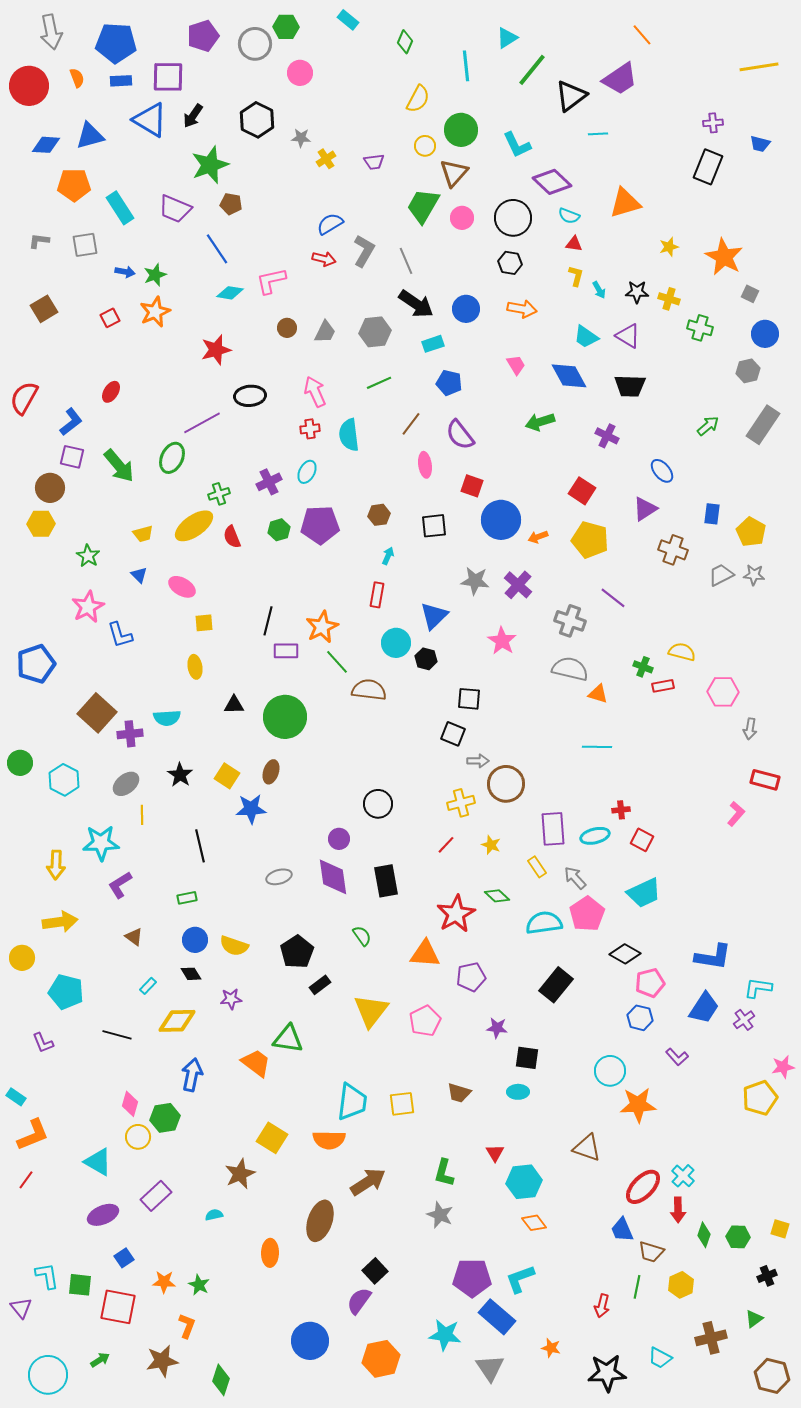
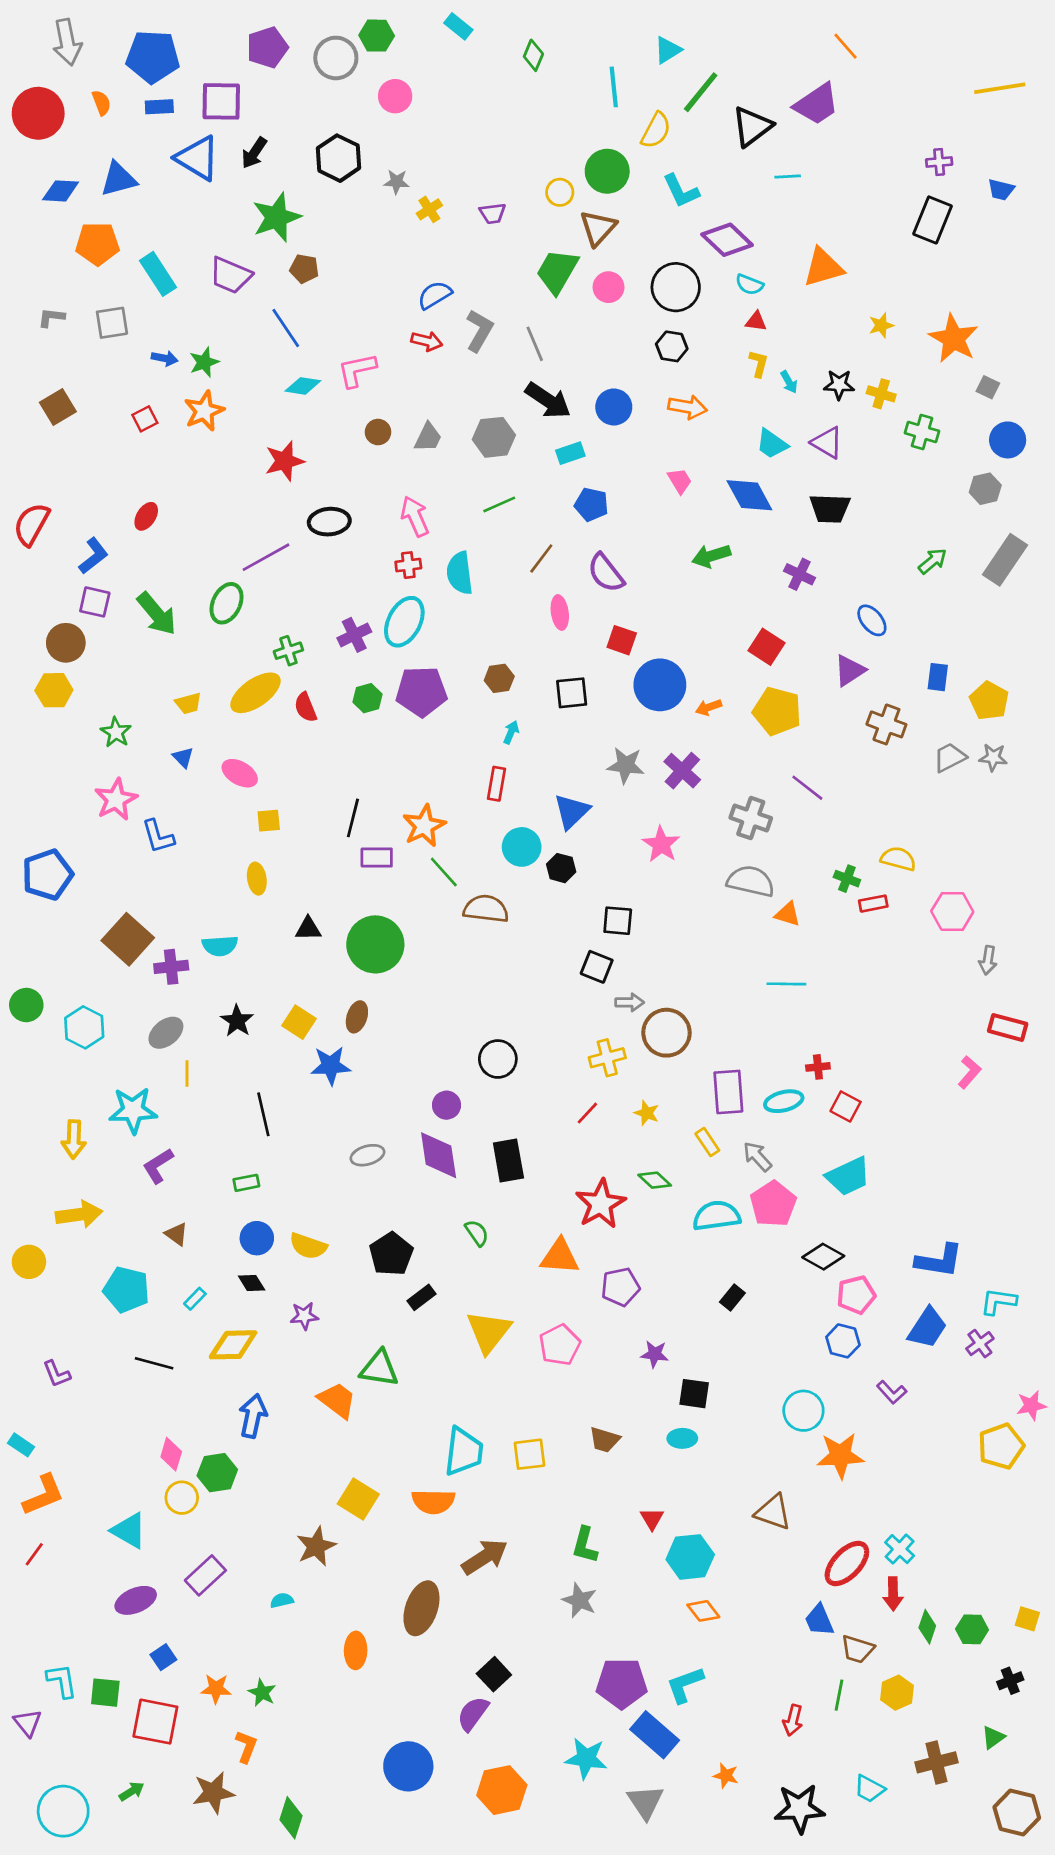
yellow semicircle: (418, 99) -> (656, 130), moved
cyan ellipse: (307, 472) -> (404, 622), size x1.6
black rectangle: (556, 985) -> (732, 1297), size x0.6
cyan pentagon: (66, 992) -> (126, 1290), moved

